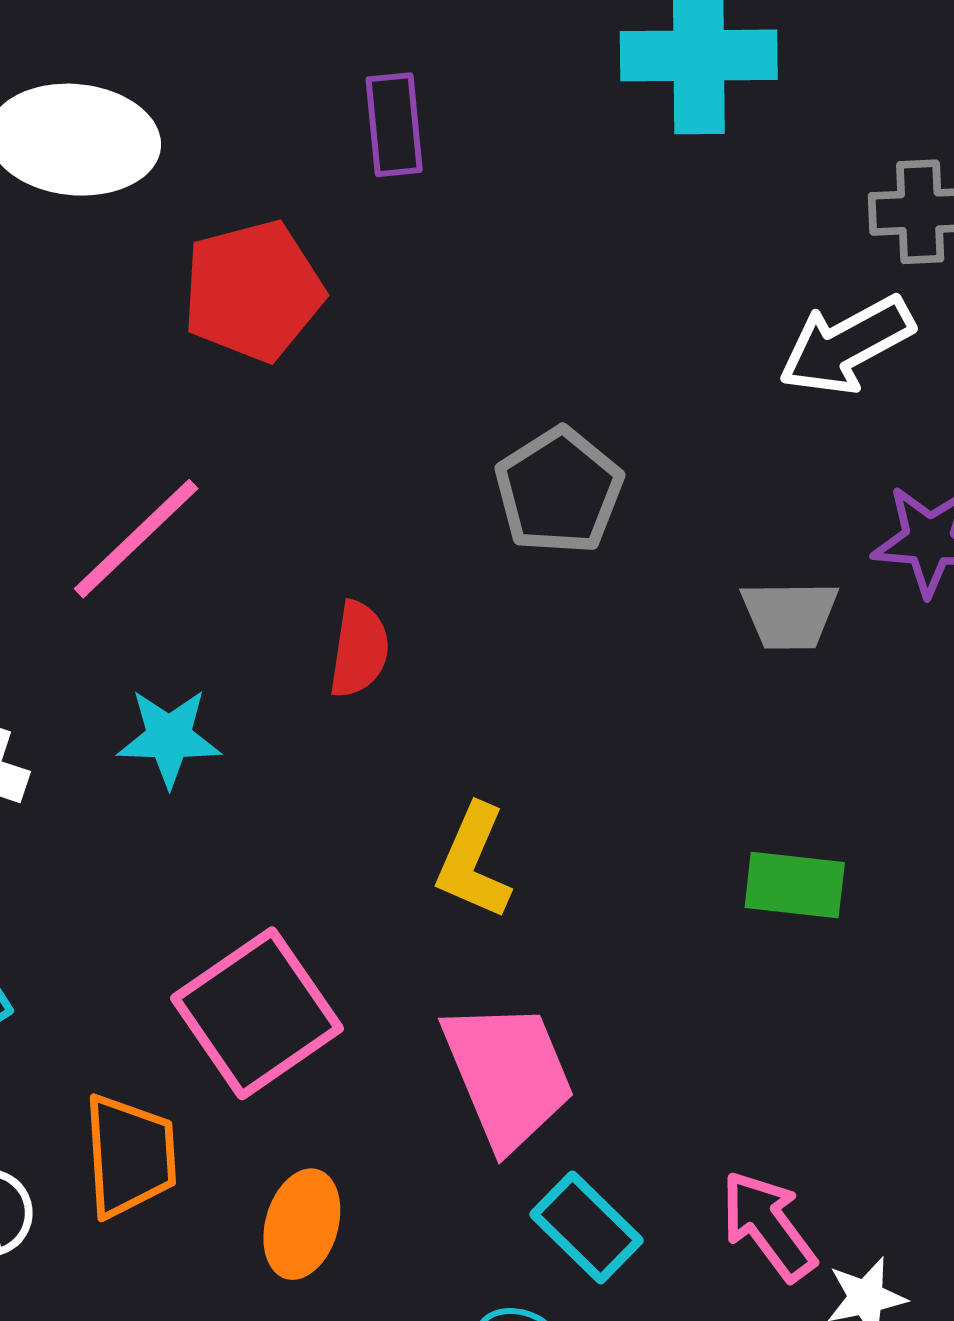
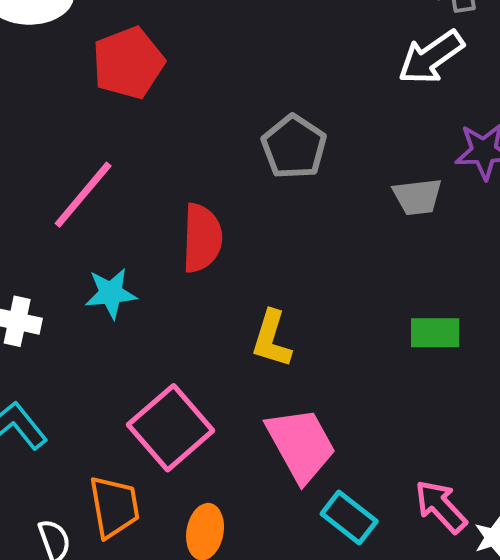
red semicircle: (359, 649) -> (202, 238), size x1.4

